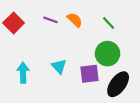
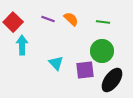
green line: (109, 23) -> (103, 22), turned -40
cyan arrow: (23, 73) -> (22, 45), moved

